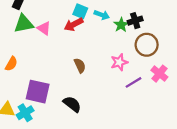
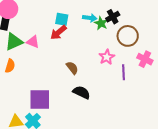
cyan arrow: (102, 15) -> (90, 18), moved
orange semicircle: (11, 64) -> (10, 66), moved
purple line: (133, 82) -> (124, 72), turned -49
black semicircle: (72, 104) -> (81, 92), moved

